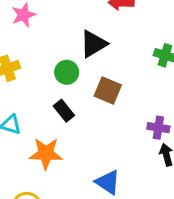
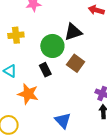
green circle: (67, 72) -> (52, 46), size x1.5

